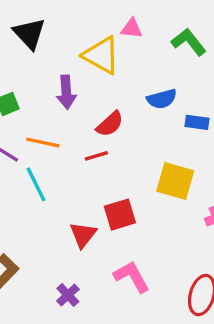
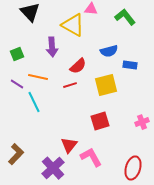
yellow square: (175, 181) -> (106, 85), moved, turned -30
red square: (120, 215) -> (100, 121), moved
red triangle: (83, 235) -> (69, 145), moved
purple cross: (68, 295) -> (53, 168), size x1.6

